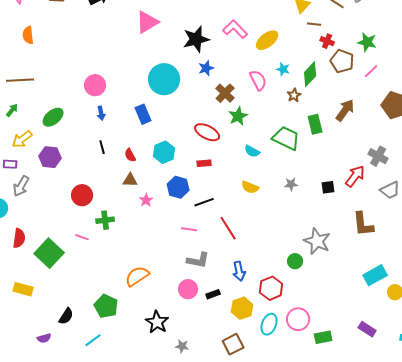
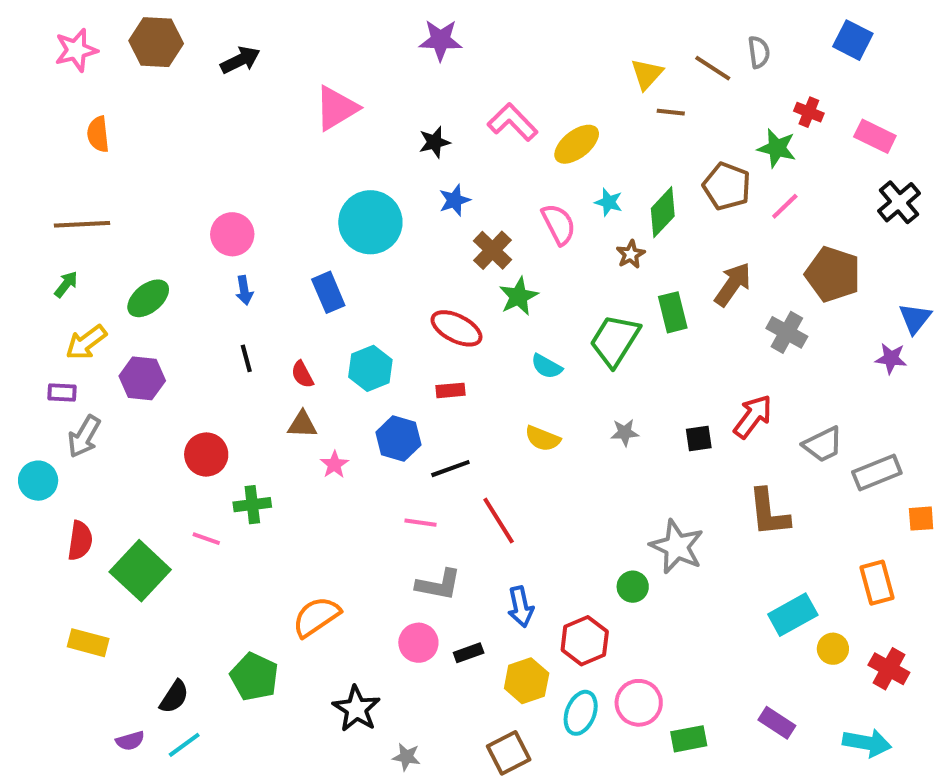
black star: (196, 39) -> (434, 142), size x0.6
red cross: (327, 41) -> (809, 112), moved
green trapezoid: (286, 138) -> (615, 340), turned -84
gray cross: (378, 156) -> (787, 332), moved
cyan line: (93, 340) -> (184, 745), moved

